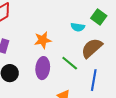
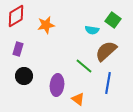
orange star: (43, 40) -> (46, 25), moved
purple ellipse: (43, 68) -> (57, 85), moved

